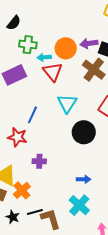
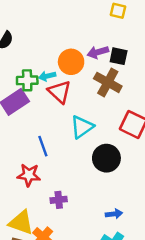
green cross: (28, 45) -> (27, 80), moved
cyan triangle: (67, 103) -> (82, 127), turned 30
blue line: (33, 115) -> (43, 146), turned -36

